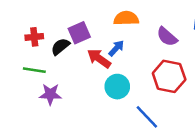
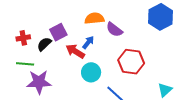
purple semicircle: (167, 37) -> (114, 30), moved
purple star: (50, 94) -> (39, 82), size x1.4

